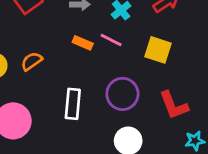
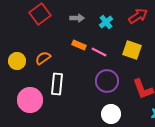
pink line: (111, 40) -> (99, 52), moved
white rectangle: (73, 104) -> (57, 84), moved

